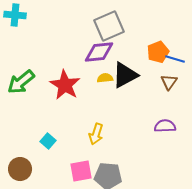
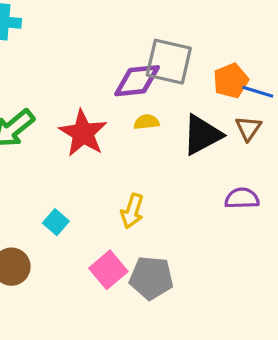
gray square: (109, 26) -> (169, 62), moved, turned 36
black triangle: (125, 75) -> (202, 135), moved
pink square: (81, 171) -> (108, 270), turned -30

